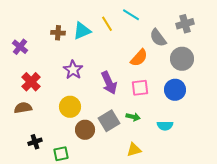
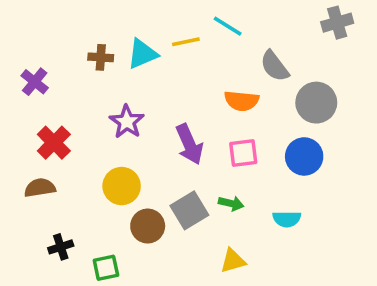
yellow line: (107, 24) -> (186, 42), turned -70
gray cross: (185, 24) -> (337, 23), moved
orange semicircle: (139, 58) -> (242, 101), turned 54

